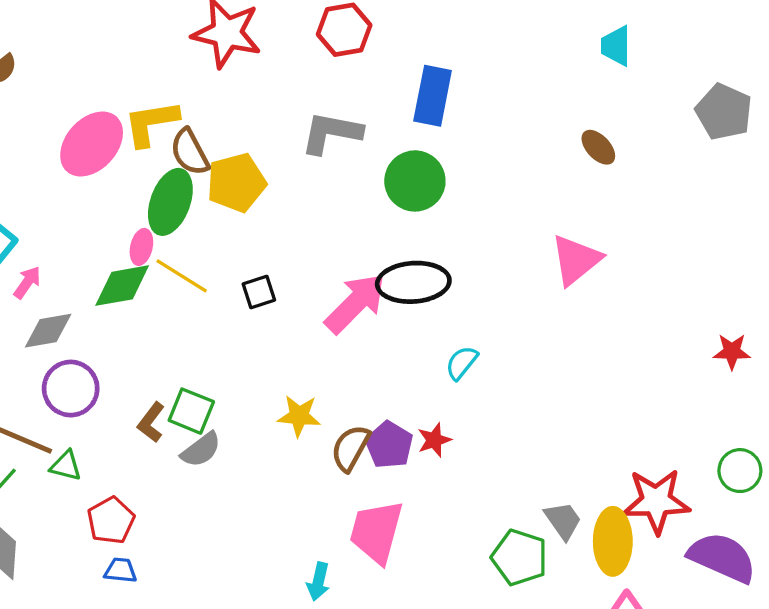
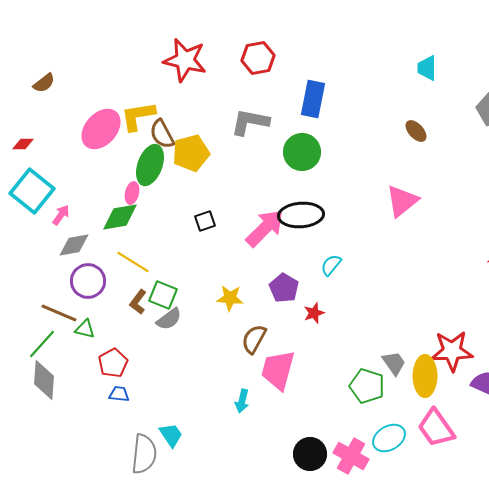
yellow line: (182, 276) -> (133, 262), moved
purple pentagon: (389, 445) -> (284, 288), moved
brown semicircle: (351, 448) -> (254, 339), moved

